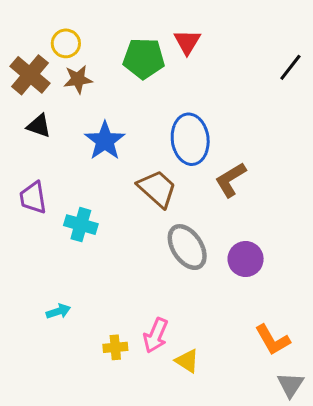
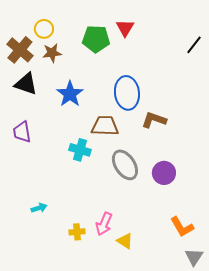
black triangle: (39, 126) -> (26, 84), size x1.4
brown L-shape: (231, 180) -> (154, 120), turned 50
brown trapezoid: (157, 189) -> (105, 126), turned -40
cyan cross: (81, 225) -> (80, 150), moved

